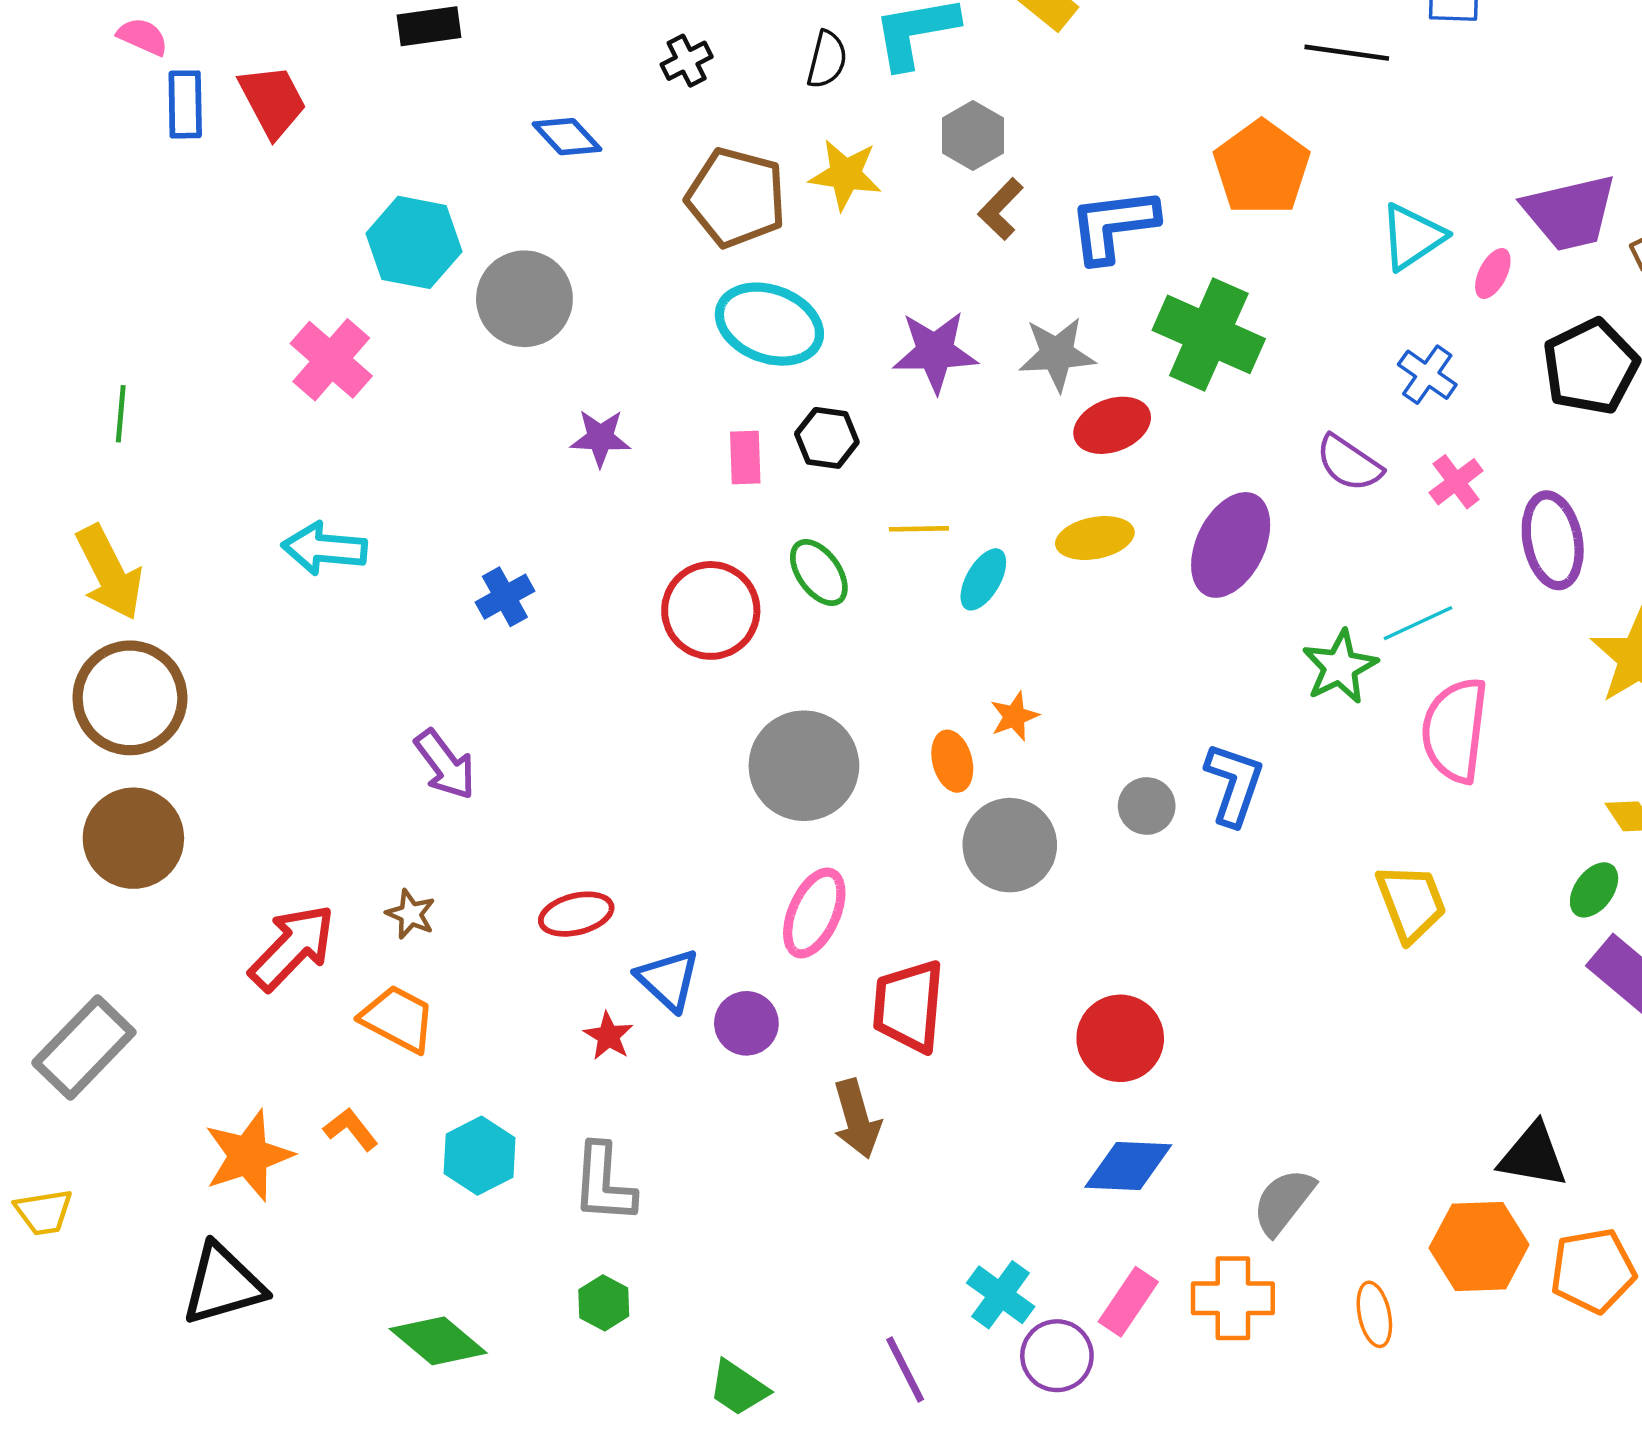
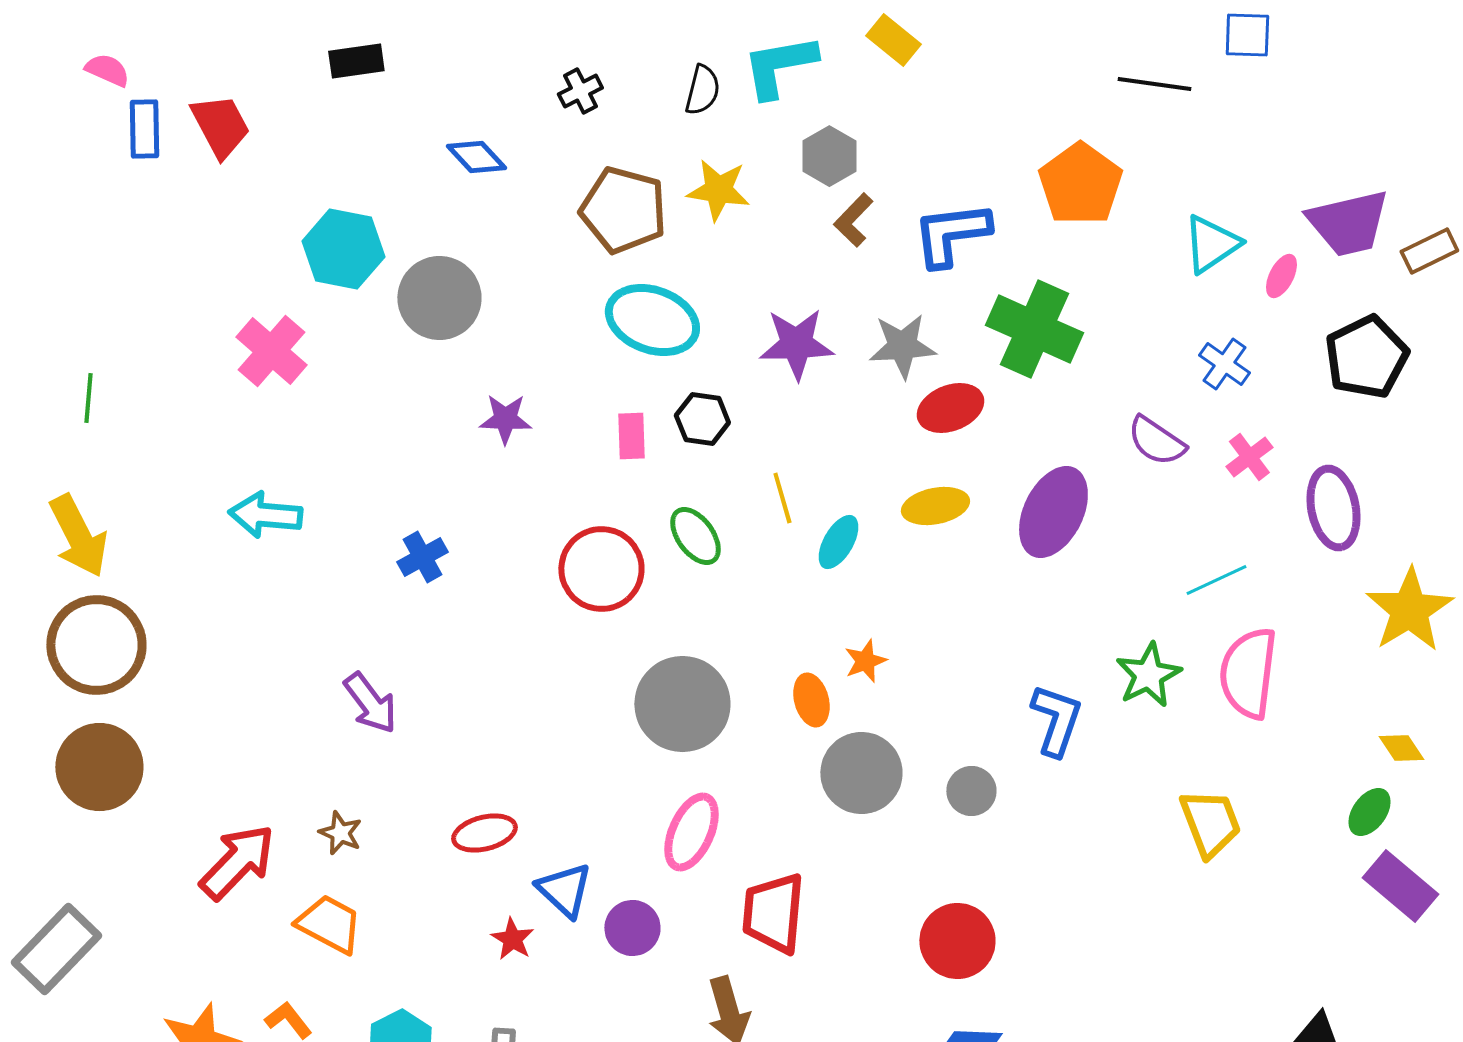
yellow line: (919, 529) -> (782, 498), turned 75
green star: (1340, 667) -> (1148, 675), moved
gray circle: (1147, 806) -> (971, 791), moved

